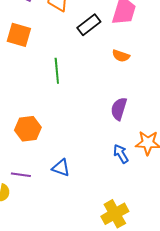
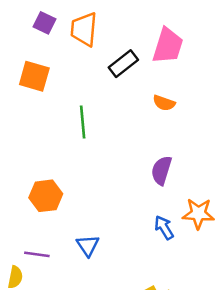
blue triangle: (61, 168) -> (88, 245), turned 36

